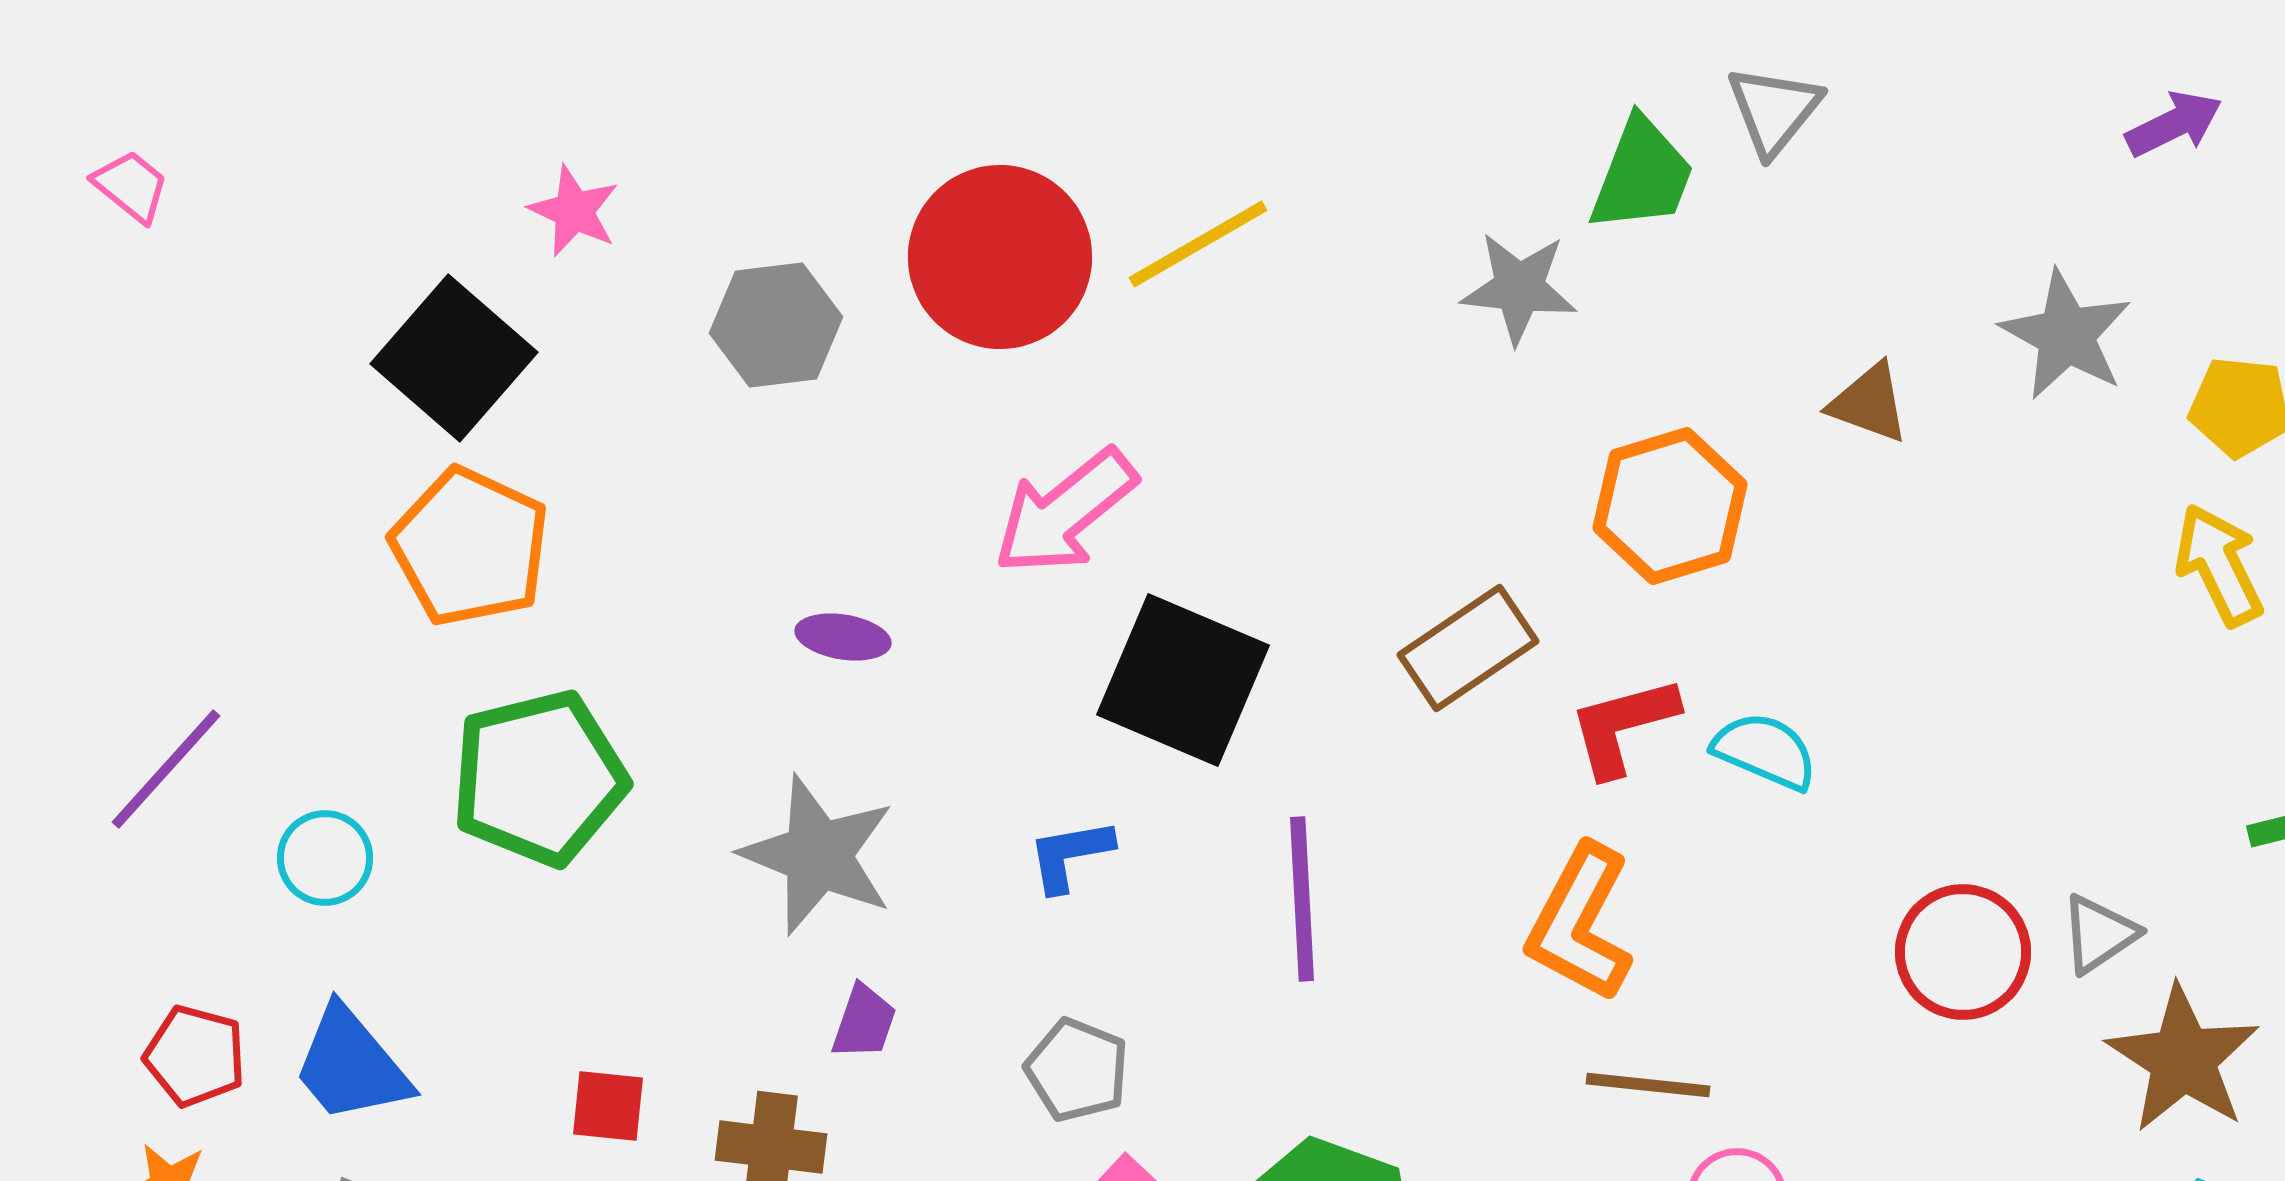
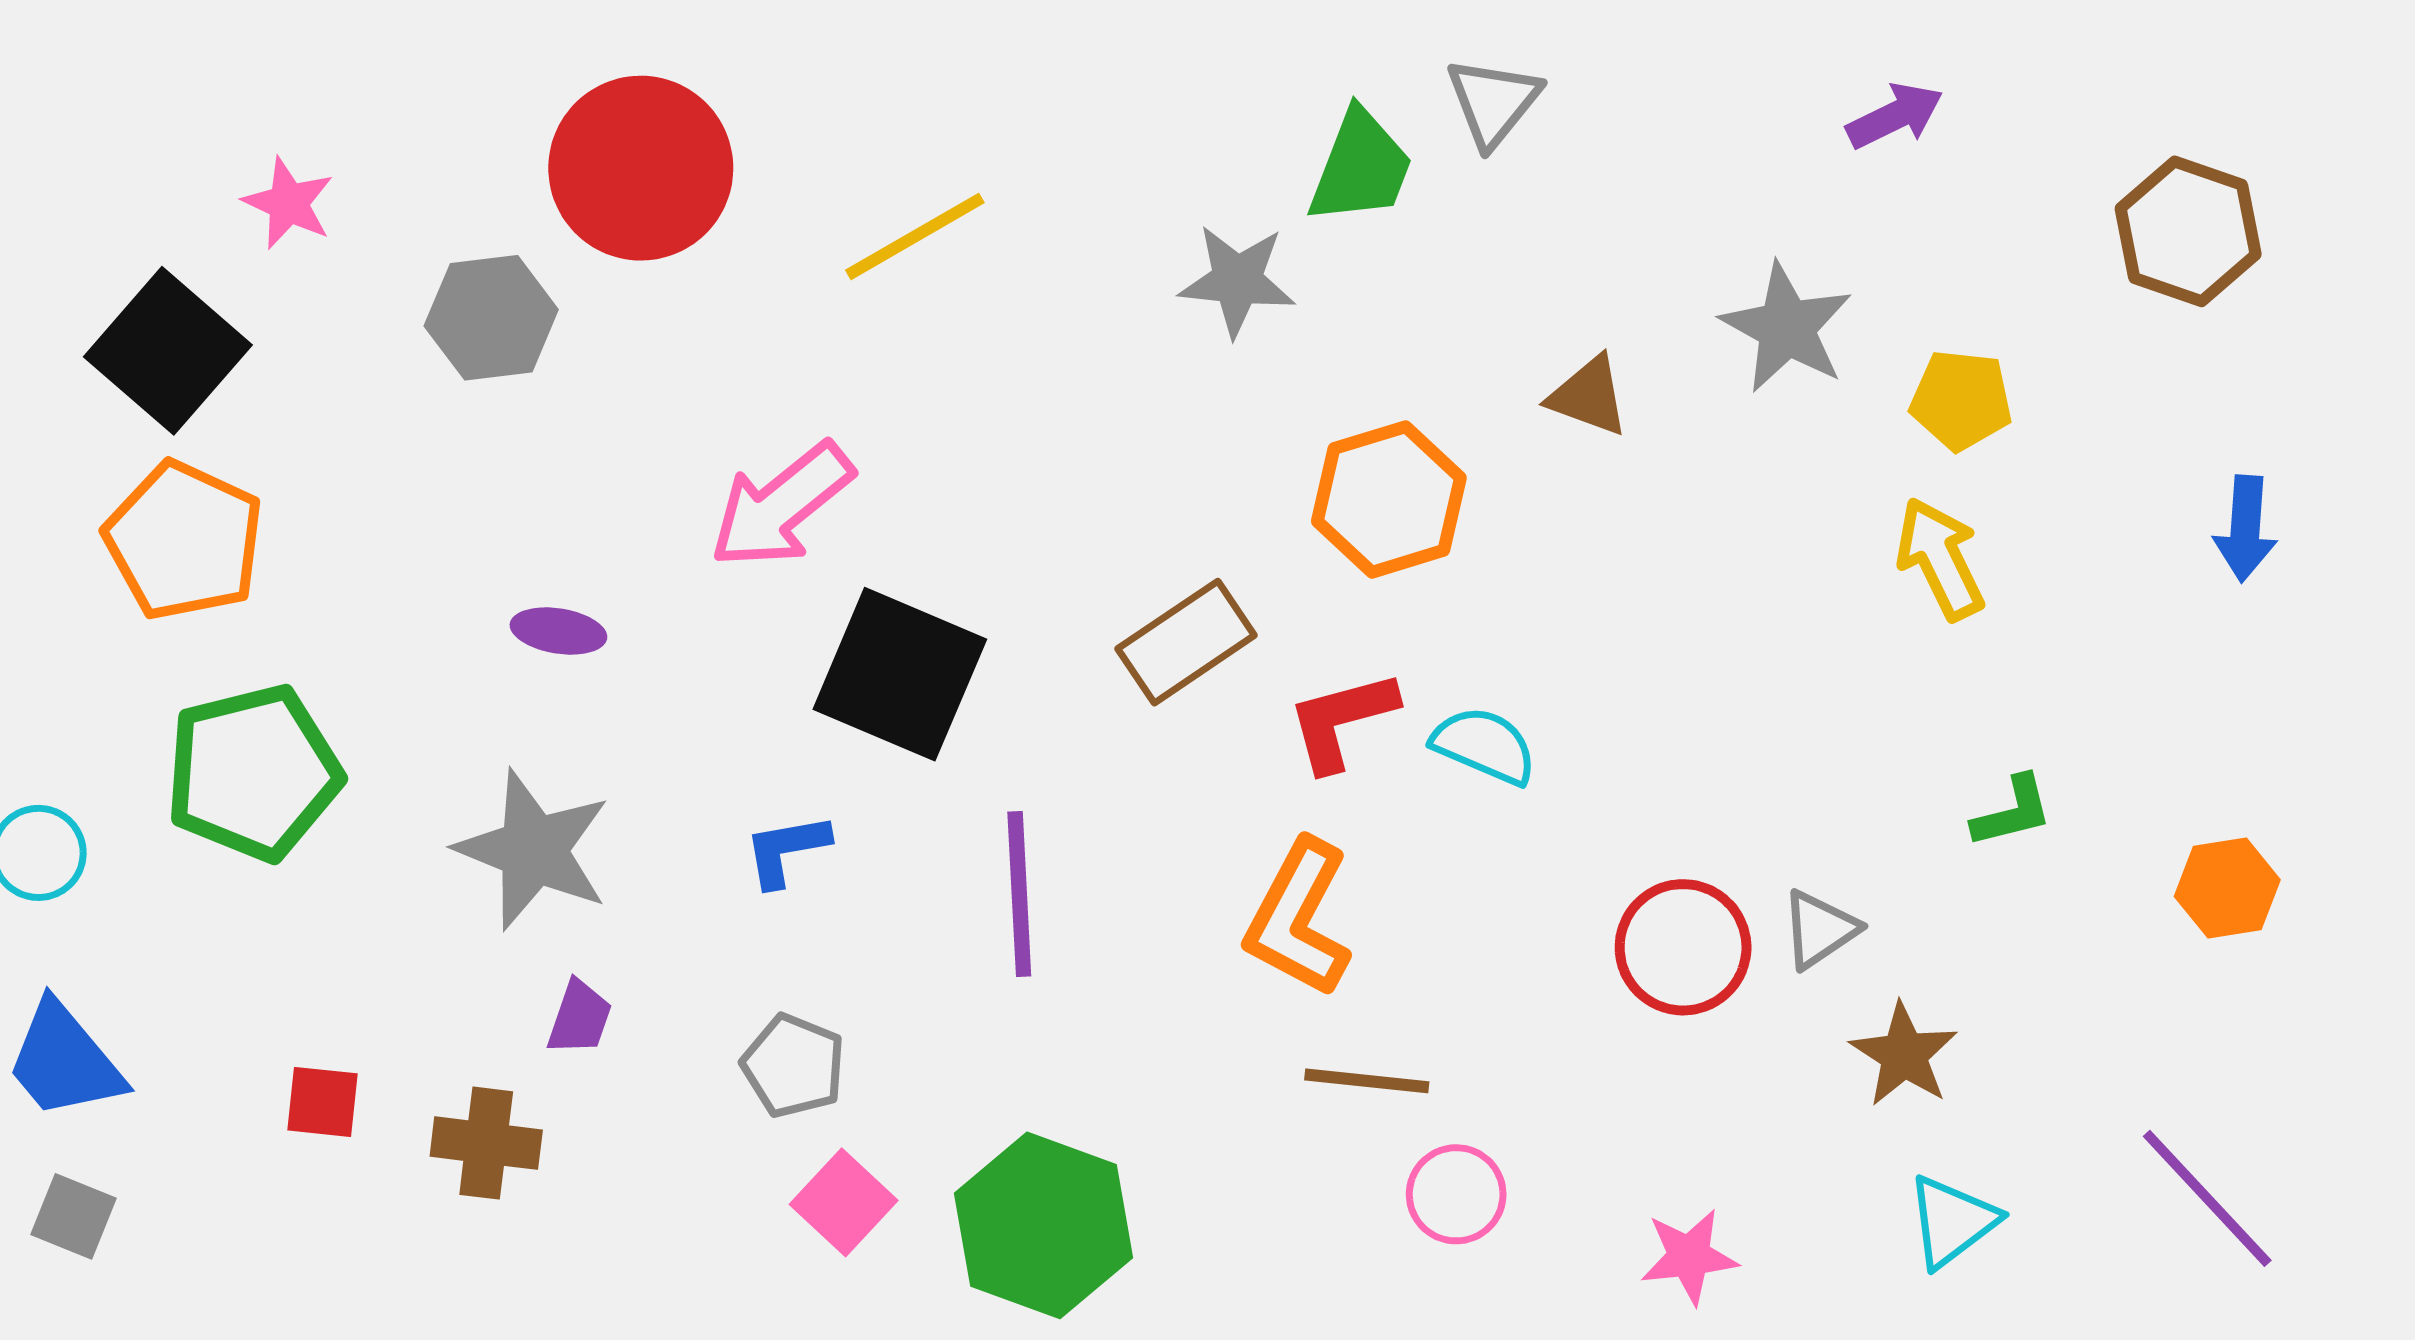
red circle: (1000, 257) -> (641, 168), moved
brown star: (2183, 1059) -> (1904, 1055), size x0.7

